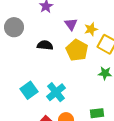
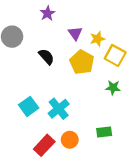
black semicircle: (45, 45) -> (46, 57), turned 42

